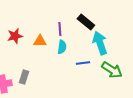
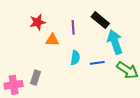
red star: (15, 36) -> (38, 22), moved
cyan semicircle: (62, 47) -> (75, 58), moved

